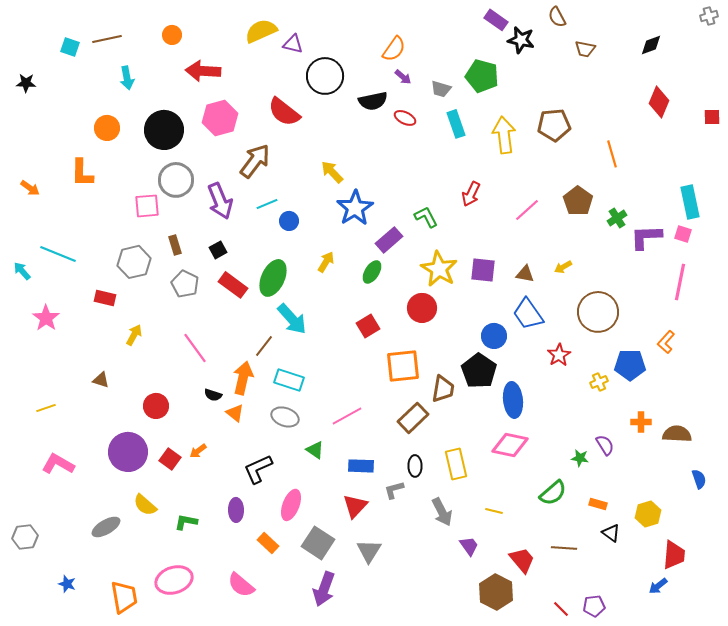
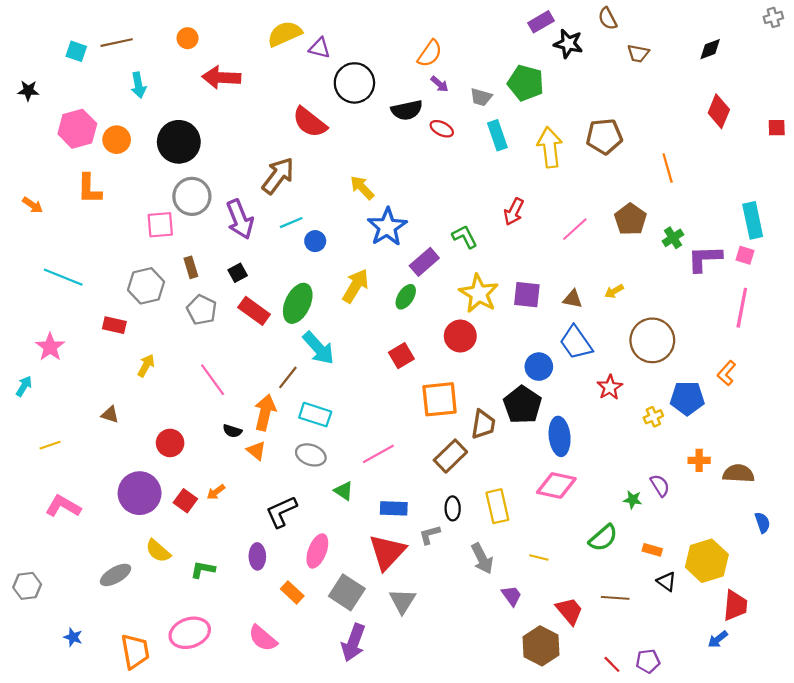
purple rectangle: (496, 20) -> (541, 22), turned -65
pink hexagon: (220, 118) -> (77, 129), moved
yellow arrow: (326, 262) -> (356, 286), size x1.5
cyan arrow: (22, 271) -> (24, 386), moved, turned 72
red triangle: (355, 506) -> (387, 552), size x1.4
yellow hexagon: (648, 514) -> (707, 561), size x1.5

